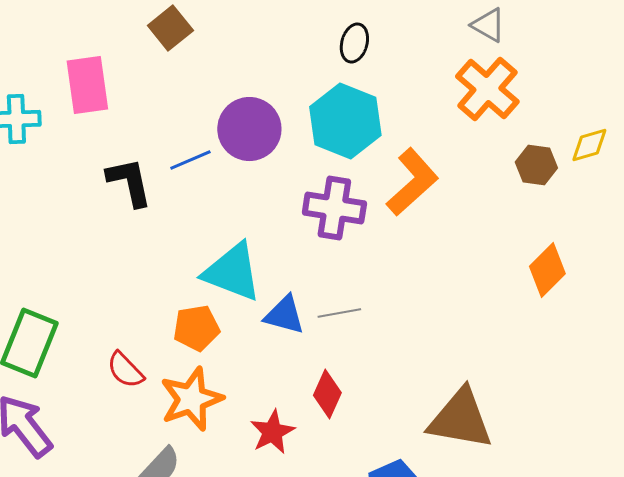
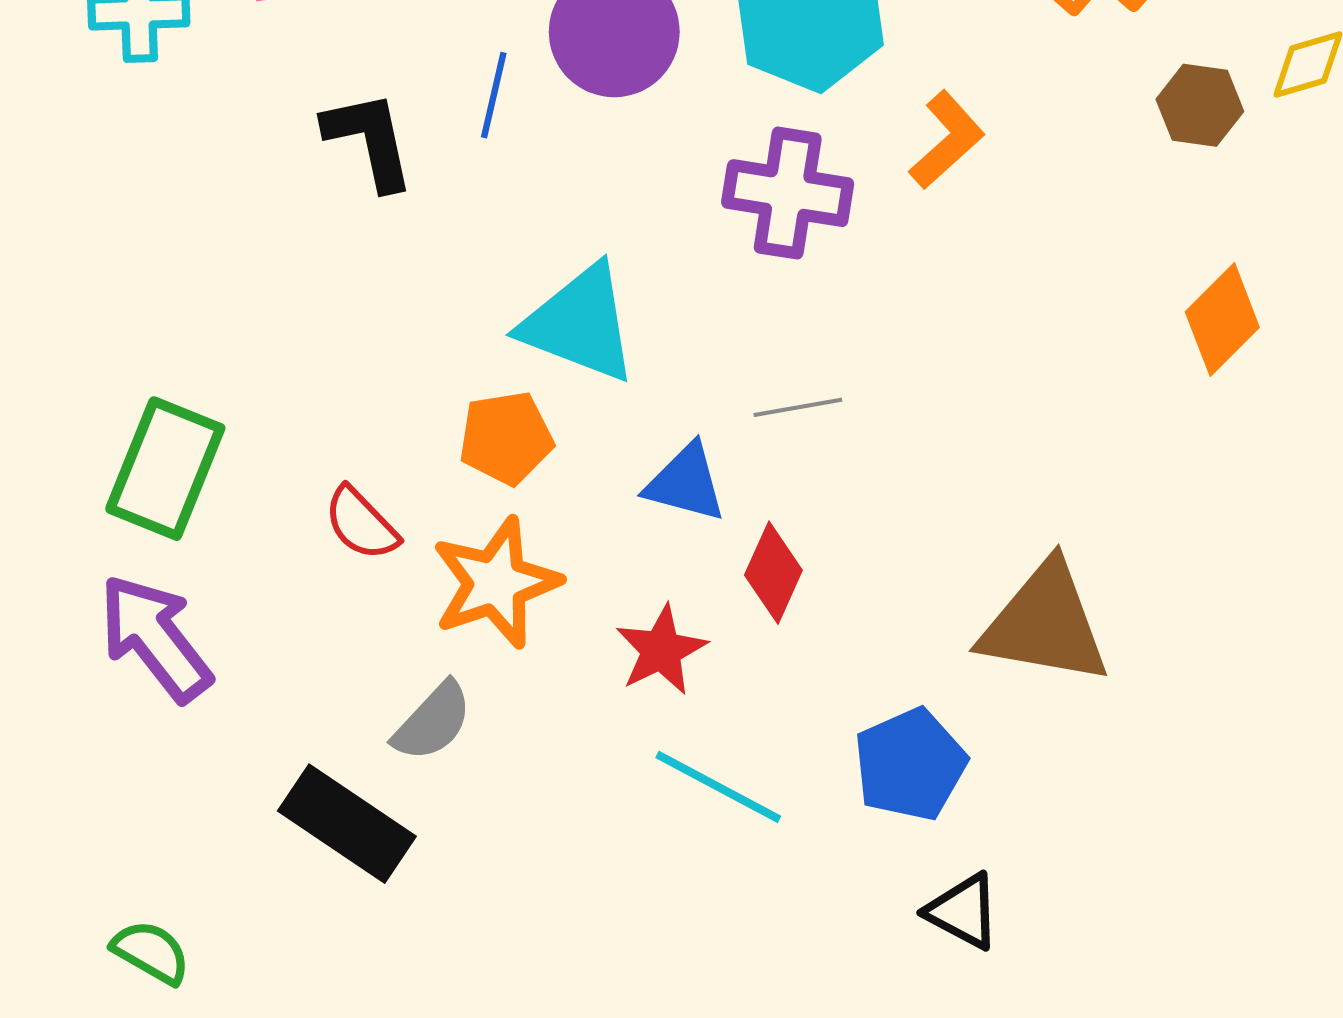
blue line: (190, 160) -> (494, 95), turned -54
orange L-shape: (412, 182) -> (947, 140), size x0.7
blue triangle: (284, 315) -> (686, 483), moved

